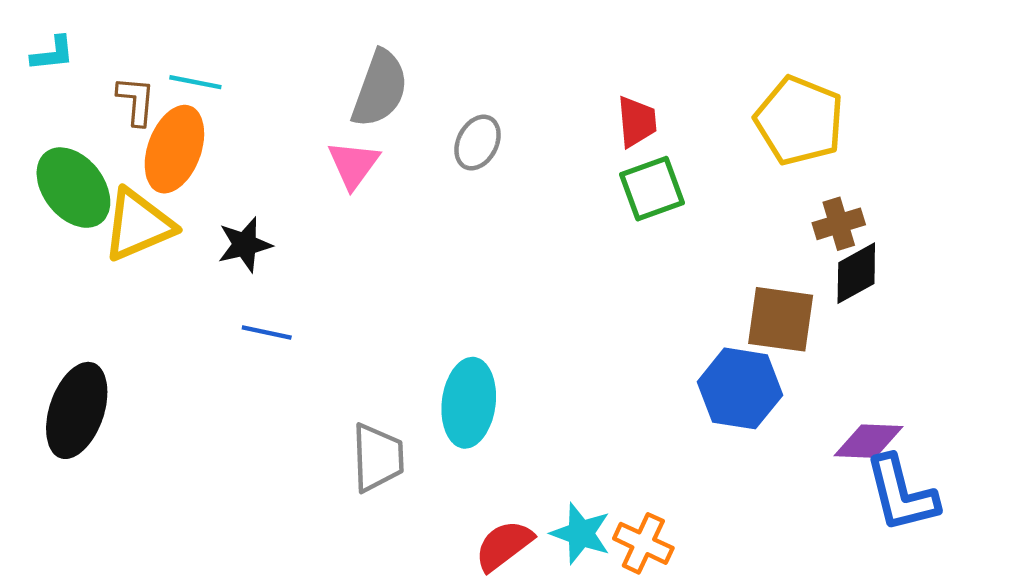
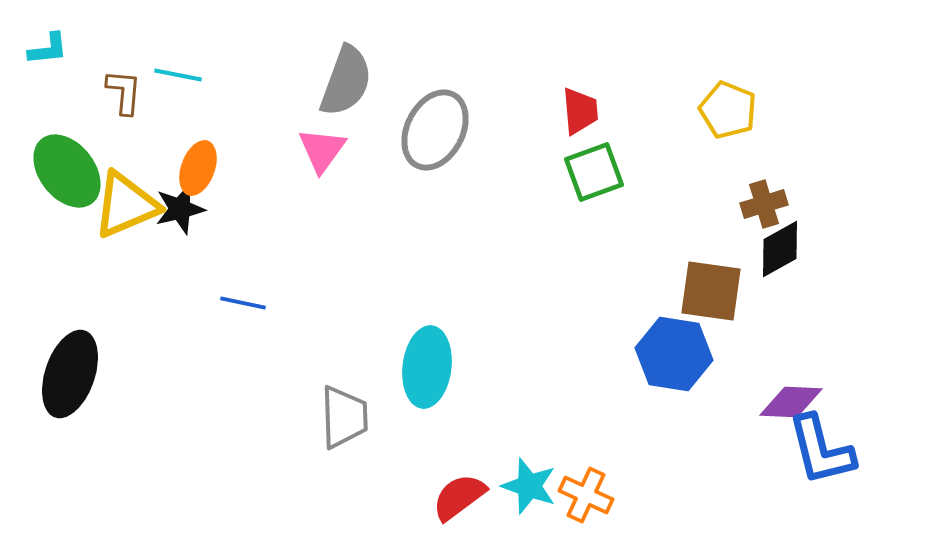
yellow pentagon: (799, 121) -> (728, 110), size x0.7
gray ellipse: (478, 143) -> (435, 130), size x1.6
orange ellipse: (174, 149) -> (198, 168), moved, size x0.7
black star: (245, 245) -> (180, 209), moved

